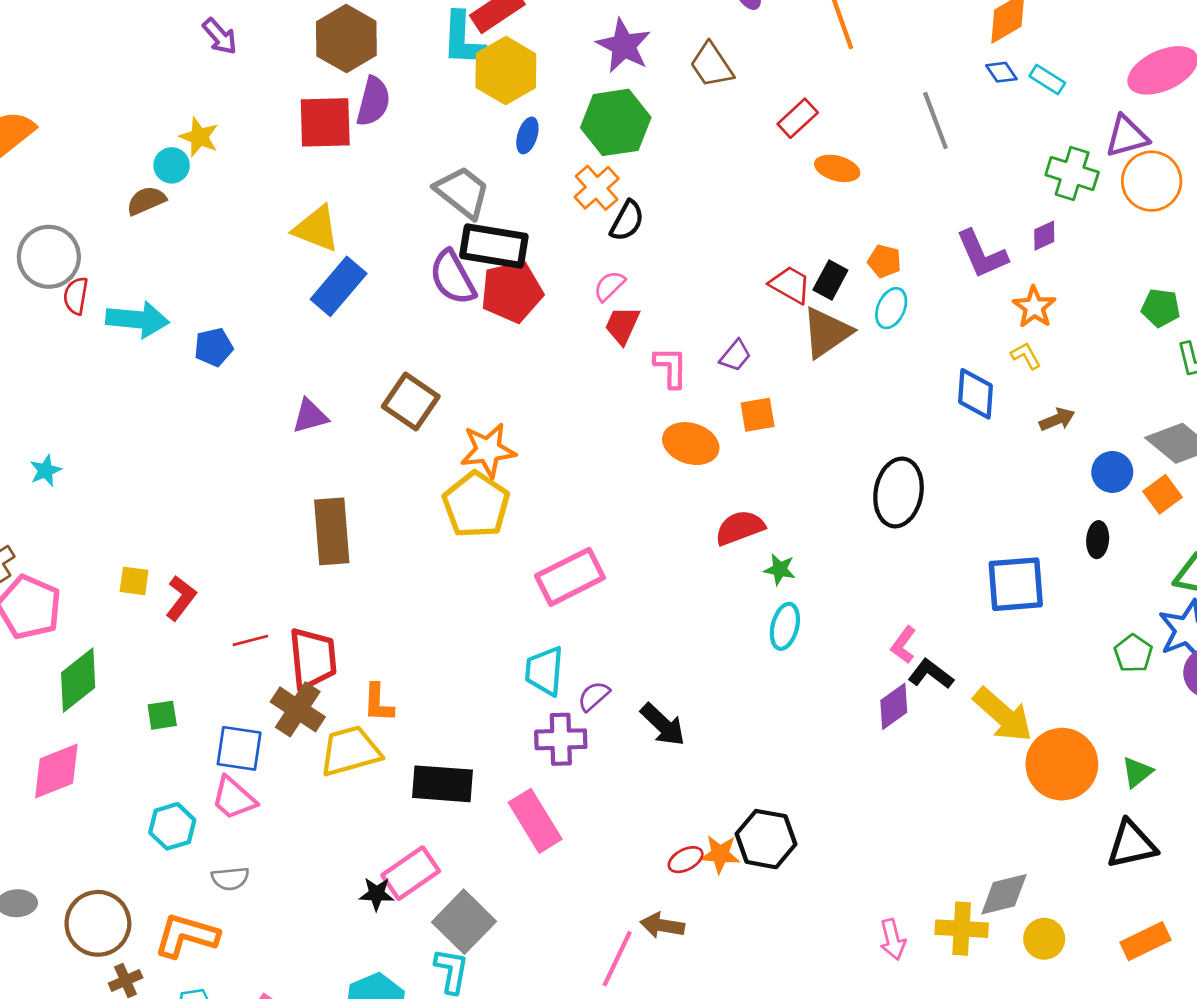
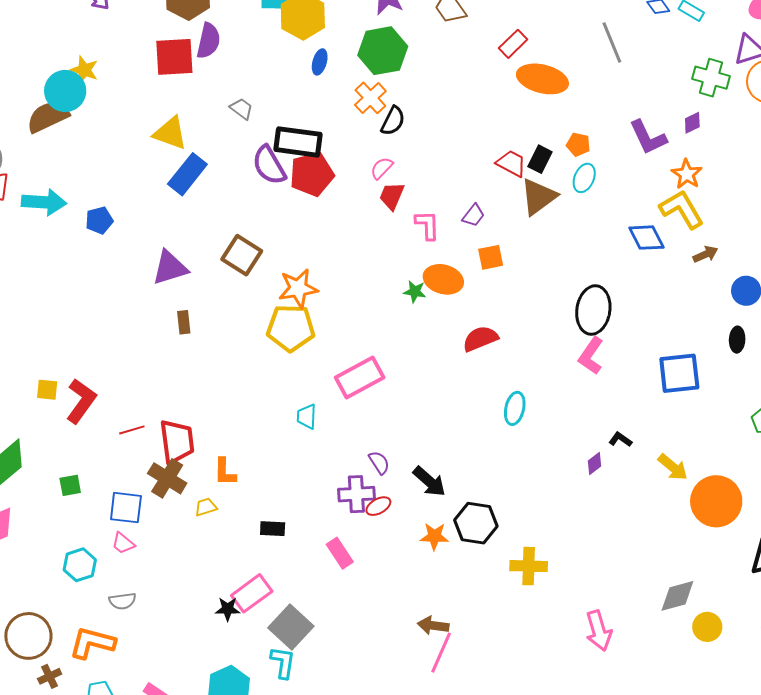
cyan circle: (172, 165) -> (65, 91), size x1.6
orange ellipse: (837, 168) -> (542, 79), size x1.6
gray trapezoid: (462, 192) -> (242, 109), moved, size x0.6
brown semicircle: (146, 201) -> (48, 117), size x1.5
yellow L-shape: (1026, 356) -> (682, 209), size x2.0
blue diamond: (975, 394) -> (646, 238), turned -30
purple triangle: (310, 416) -> (170, 268), size x1.4
yellow pentagon: (476, 505) -> (291, 328), turned -30
brown rectangle: (332, 531) -> (184, 322), moved, size x0.5
green star: (780, 569) -> (415, 292), moved
red L-shape: (181, 598) -> (81, 401), size x1.4
pink L-shape: (904, 645) -> (591, 356), moved, size x1.4
cyan trapezoid: (544, 671) -> (307, 417), moved, size x0.7
black L-shape: (931, 674) -> (620, 439), size x0.7
purple semicircle: (594, 696) -> (379, 463), turned 100
purple diamond: (894, 706) -> (594, 463), size x0.7
yellow arrow: (1003, 715) -> (673, 467), size x0.7
yellow trapezoid: (350, 751) -> (206, 507), size x0.5
black rectangle: (442, 784) -> (273, 529), size x0.6
pink trapezoid: (234, 798) -> (123, 543), size x0.7
pink rectangle: (535, 821) -> (340, 553), size x0.7
black hexagon: (766, 839) -> (476, 523), moved
orange star: (720, 854) -> (434, 536), moved
red ellipse: (686, 860) -> (378, 506), moved
yellow cross: (962, 929) -> (529, 566), moved
pink arrow: (893, 939) -> (599, 631), size x1.4
pink line: (617, 959) -> (441, 653), moved

